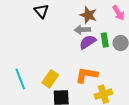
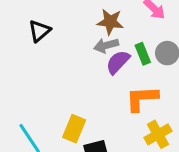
black triangle: (41, 11) -> (39, 31), turned 42
orange L-shape: (87, 75) -> (142, 98), moved

